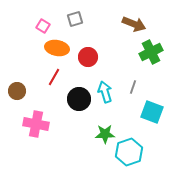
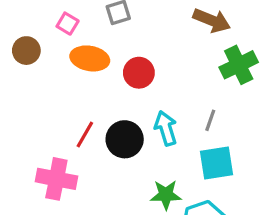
red line: (54, 77) -> (85, 135), moved
brown circle: (17, 91) -> (26, 51), moved
cyan square: (152, 112) -> (217, 163), moved, turned -30

